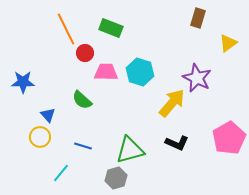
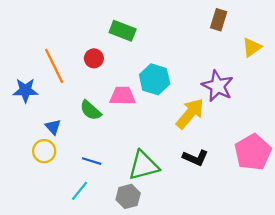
orange line: (66, 29) -> (54, 66), moved
pink trapezoid: (106, 72) -> (123, 96), moved
cyan line: (61, 173) -> (80, 191), moved

